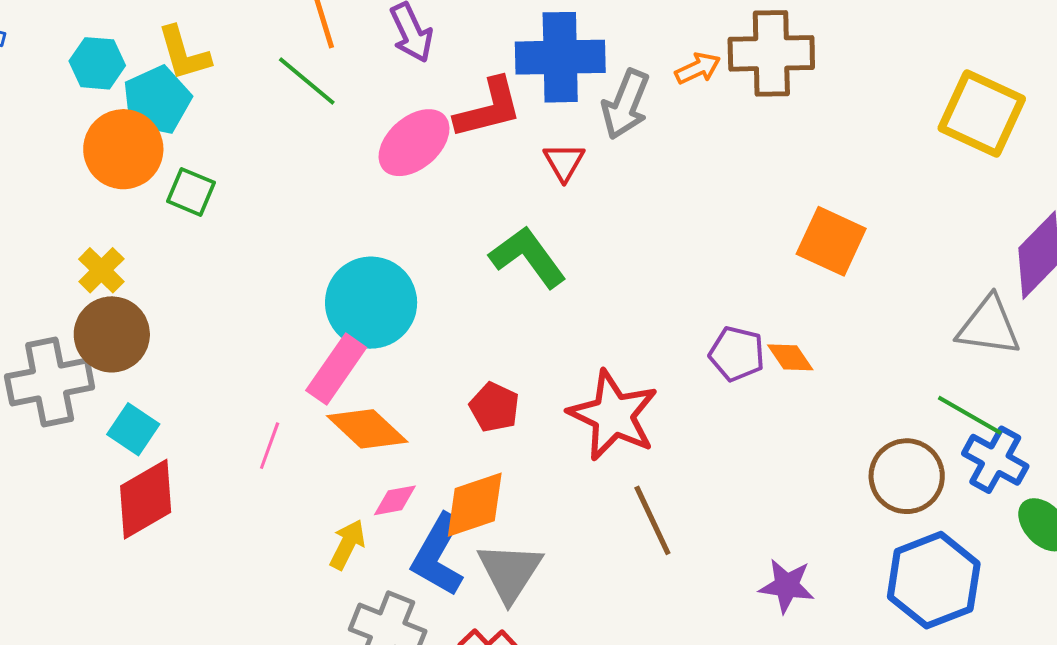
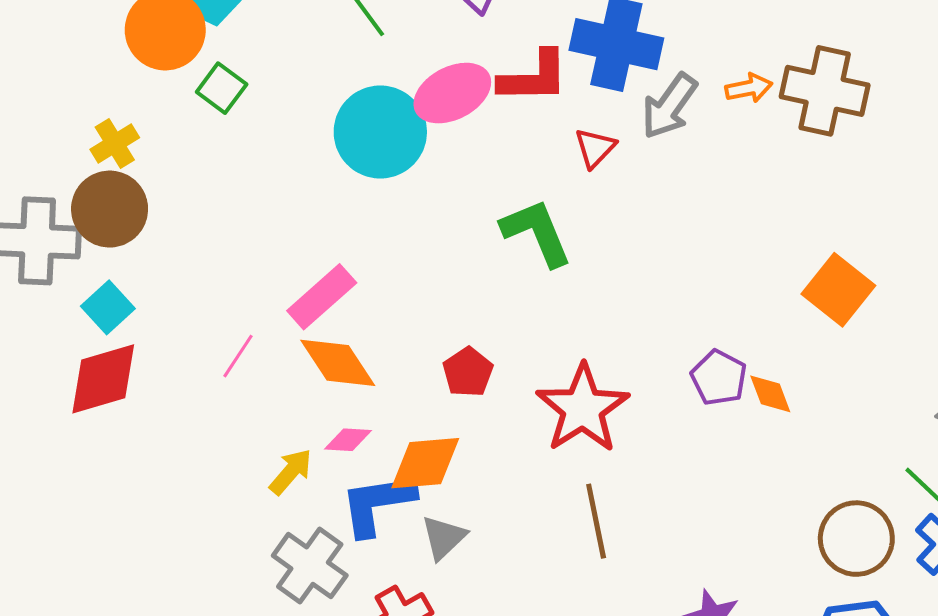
cyan circle: (371, 303) -> (380, 132), moved
blue L-shape: (438, 555) -> (377, 504), turned 38
gray triangle: (510, 572) -> (444, 538), size x0.7

